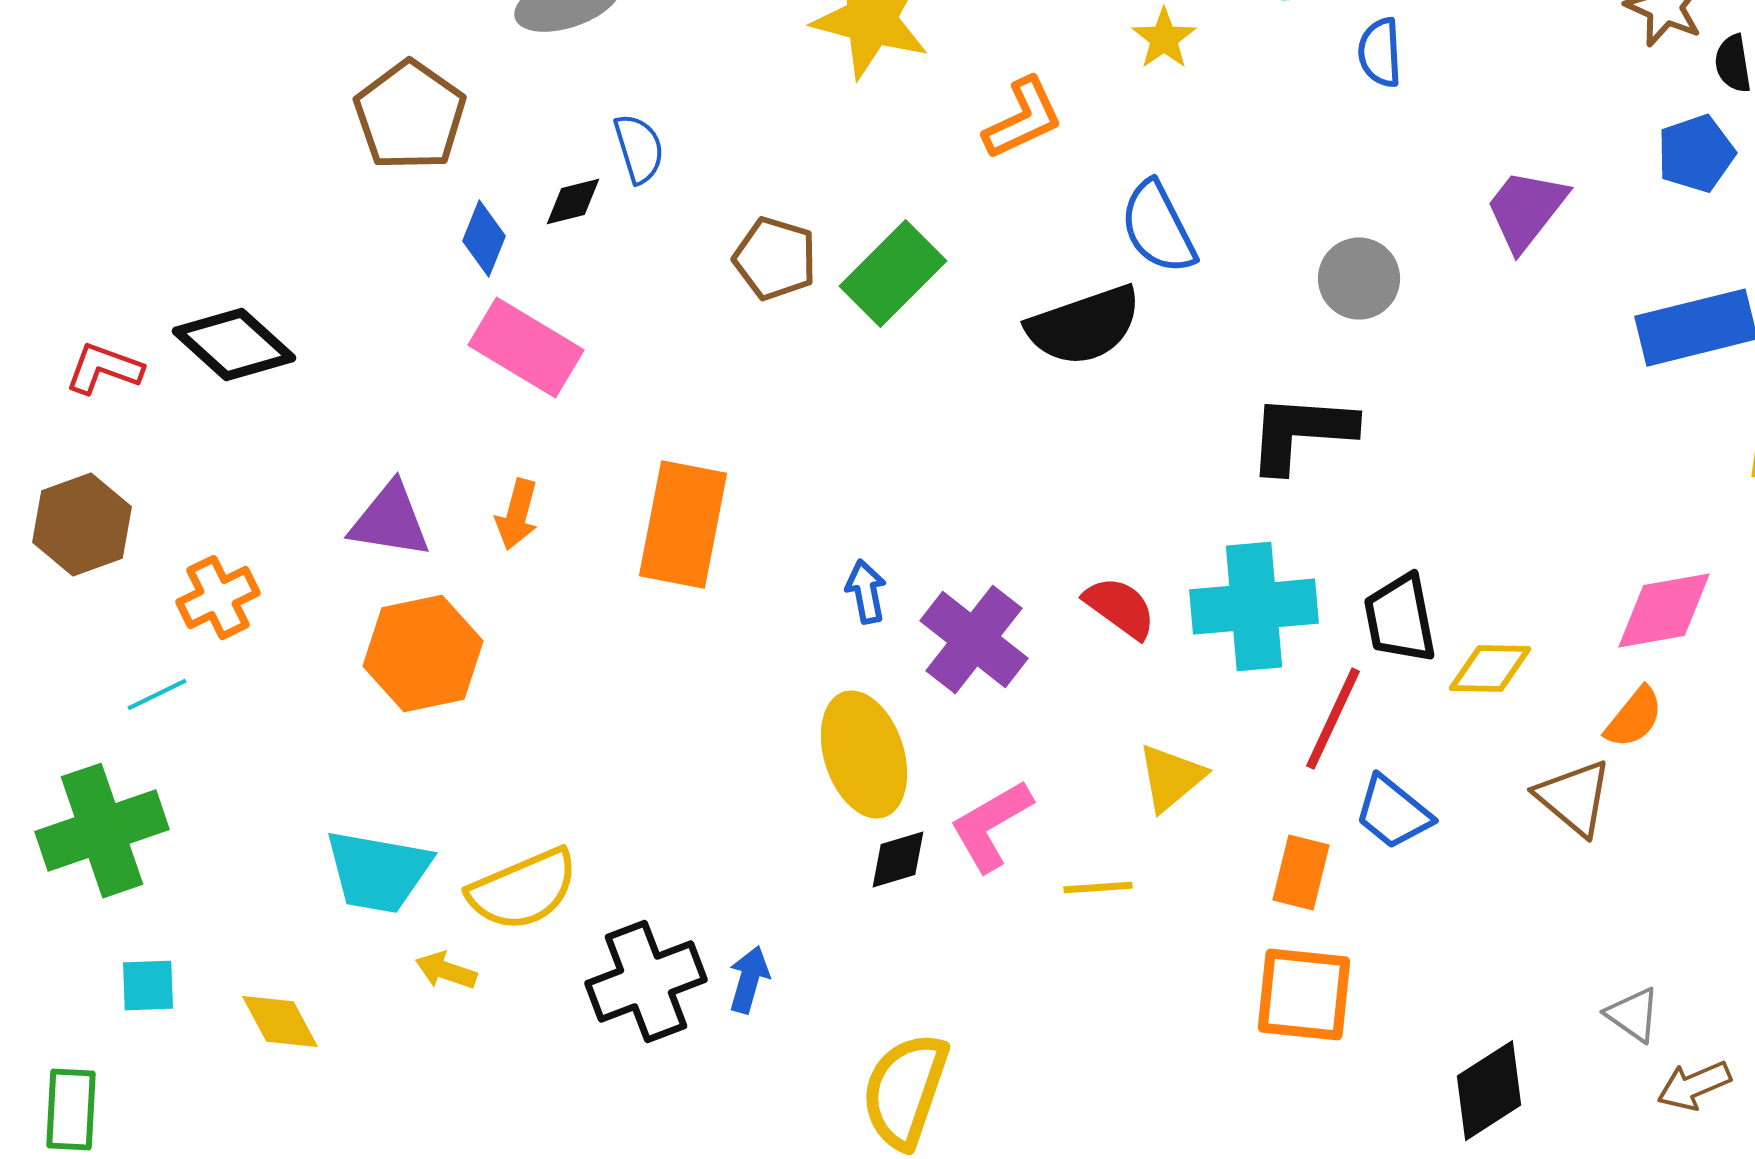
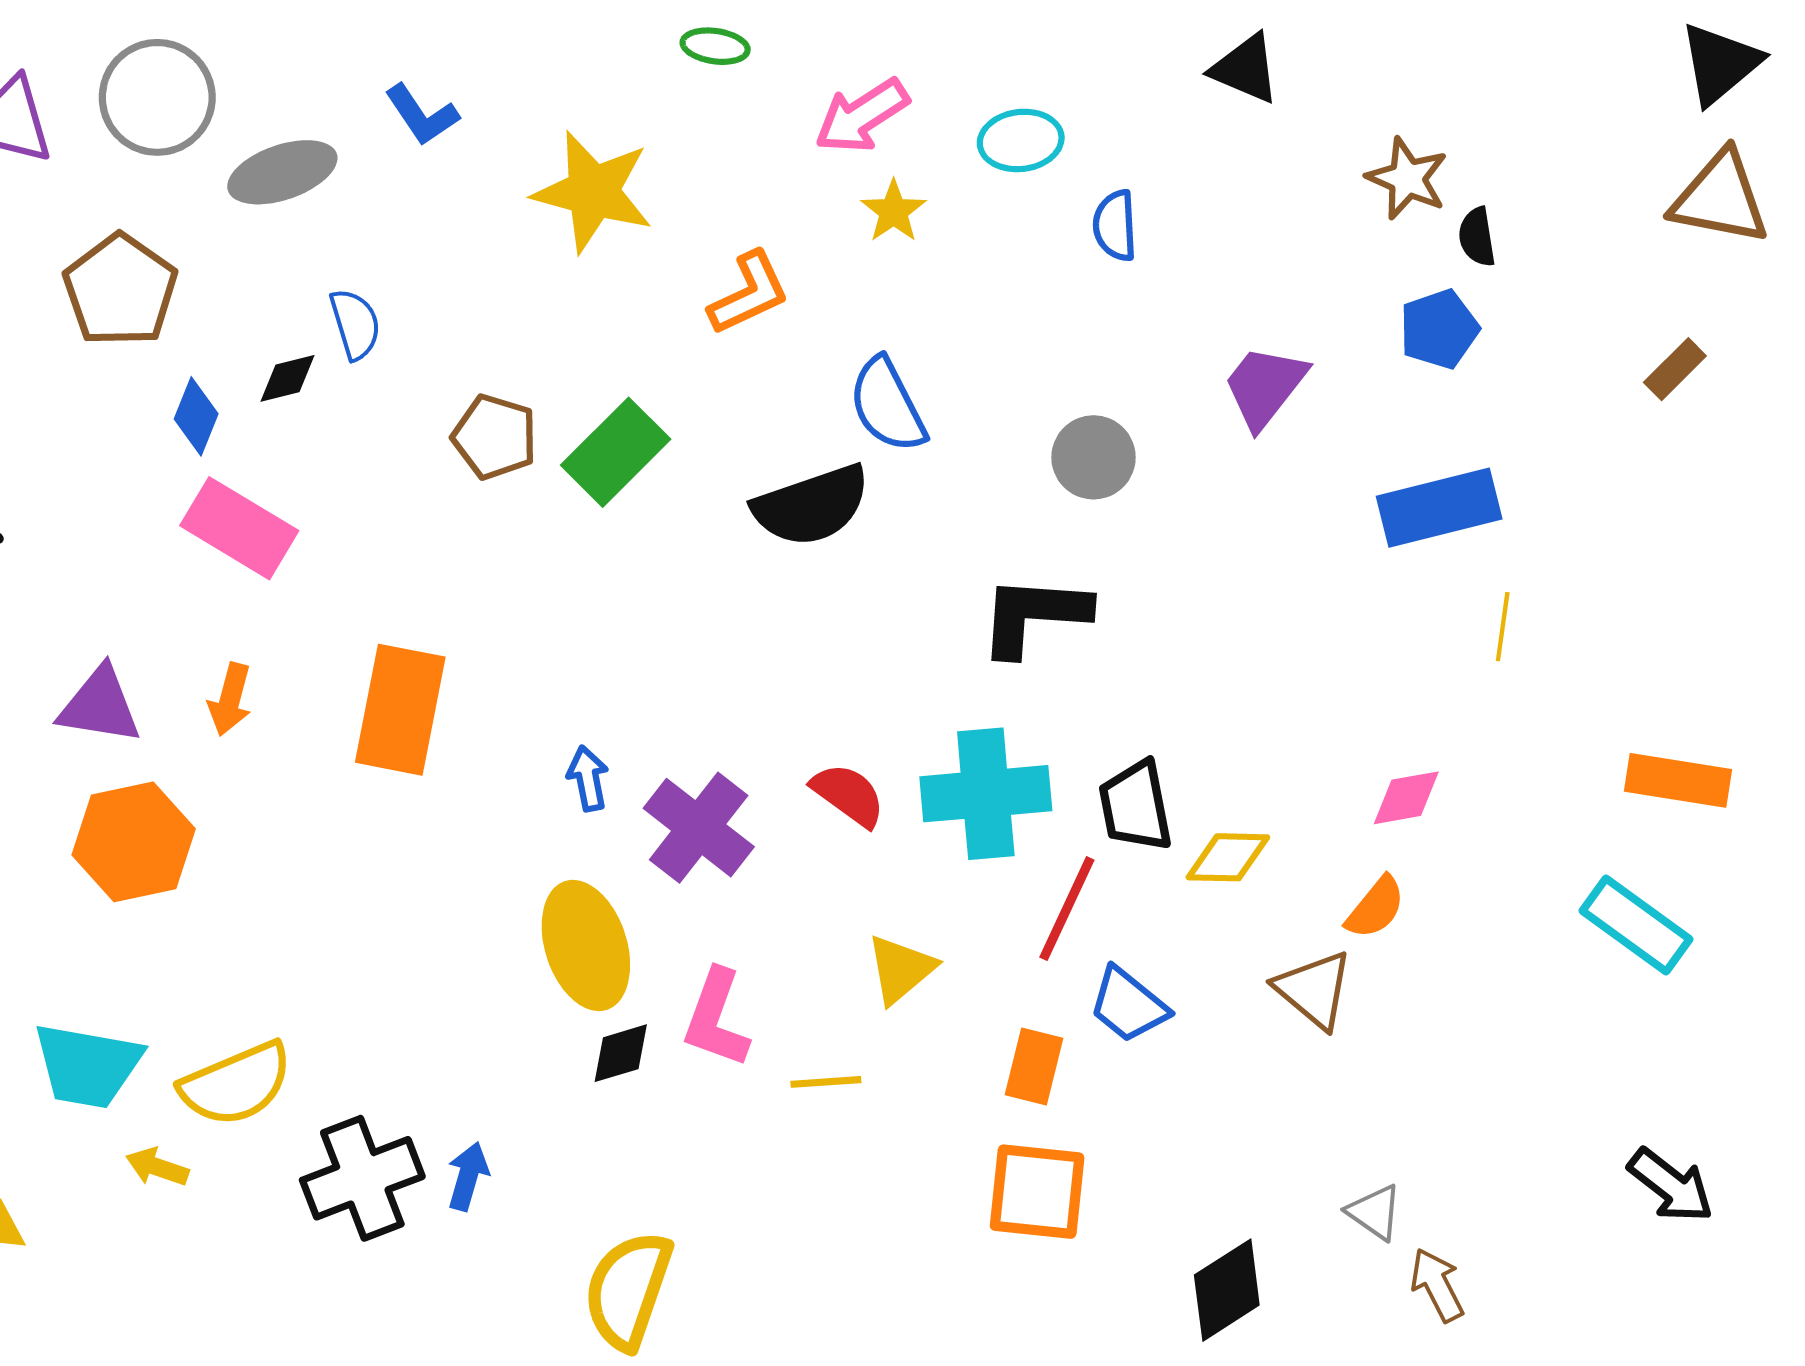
pink diamond: (1664, 611) -> (1406, 798), size x0.7
pink L-shape: (991, 826) -> (716, 1018), turned -40
brown arrow: (1694, 1086) -> (1437, 1285), turned 86

